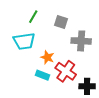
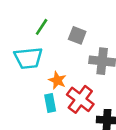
cyan rectangle: (43, 75) -> (50, 103), turned 56

